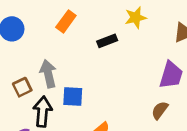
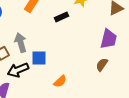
black arrow: (43, 112) -> (18, 70), turned -115

